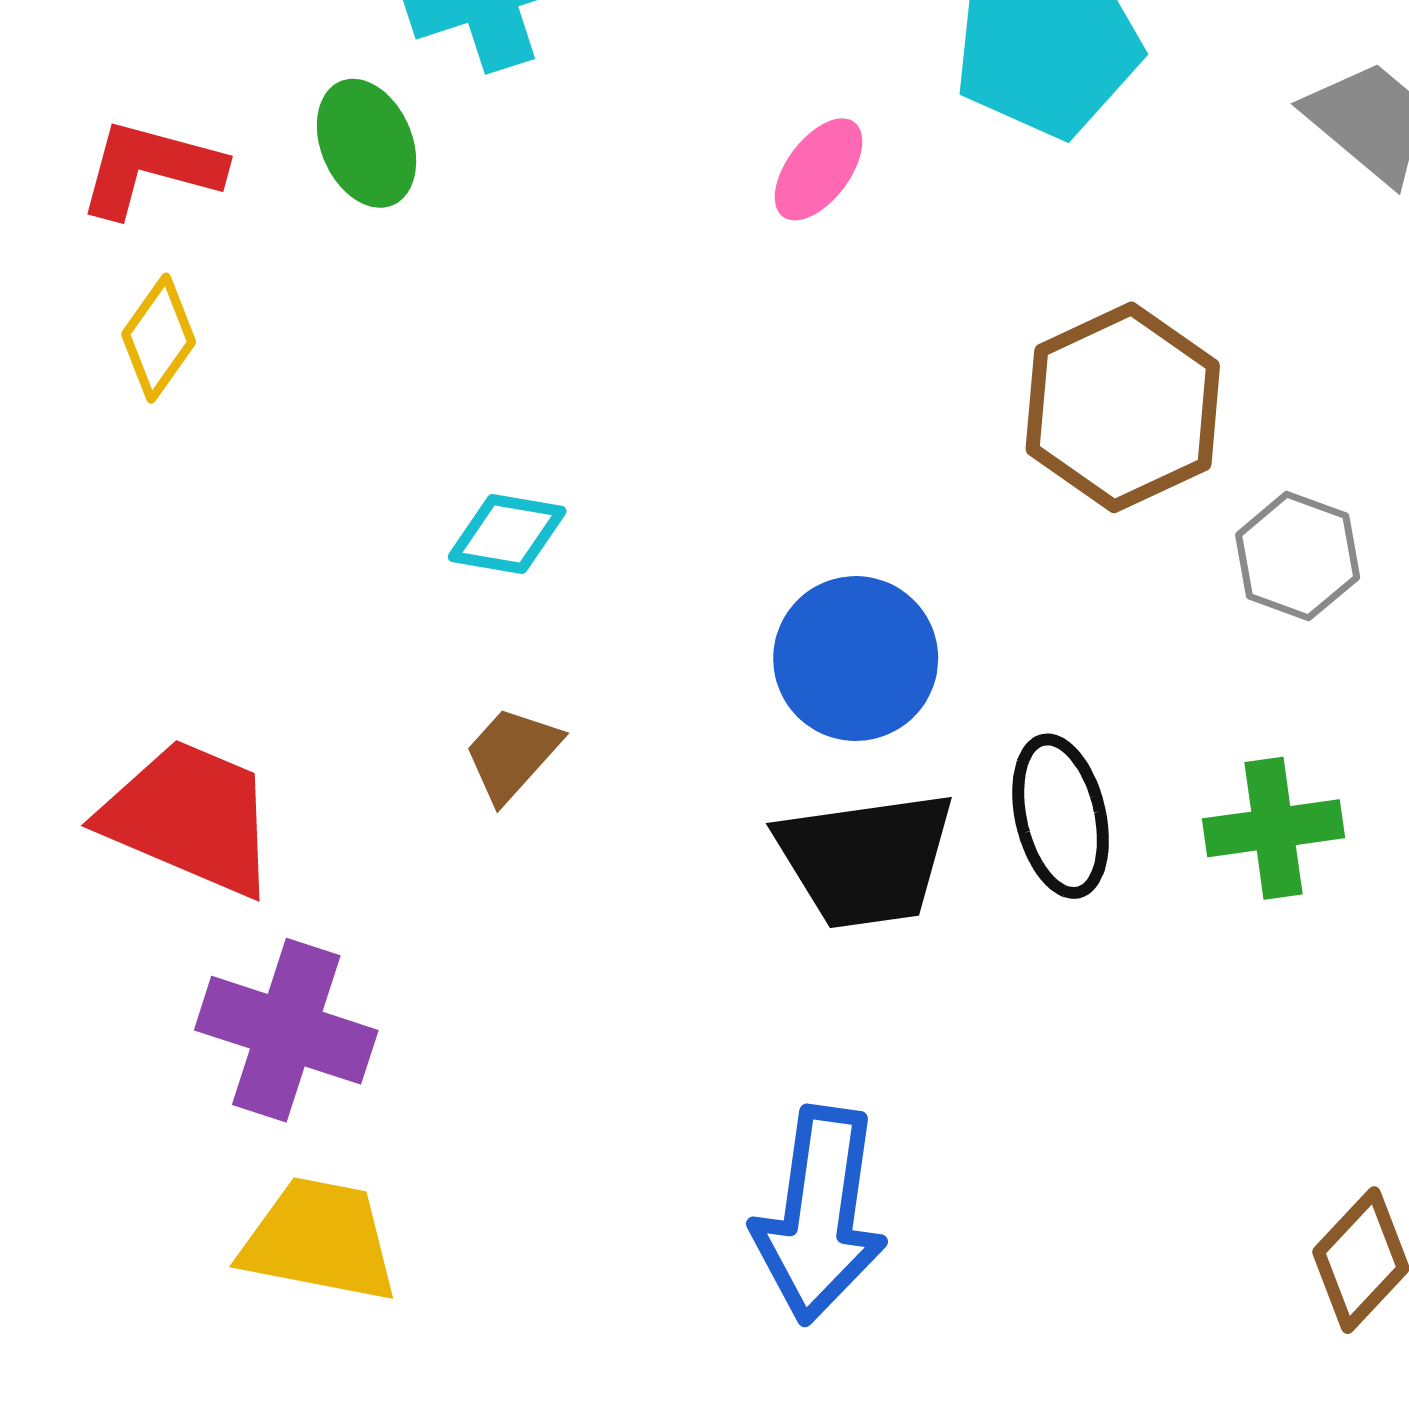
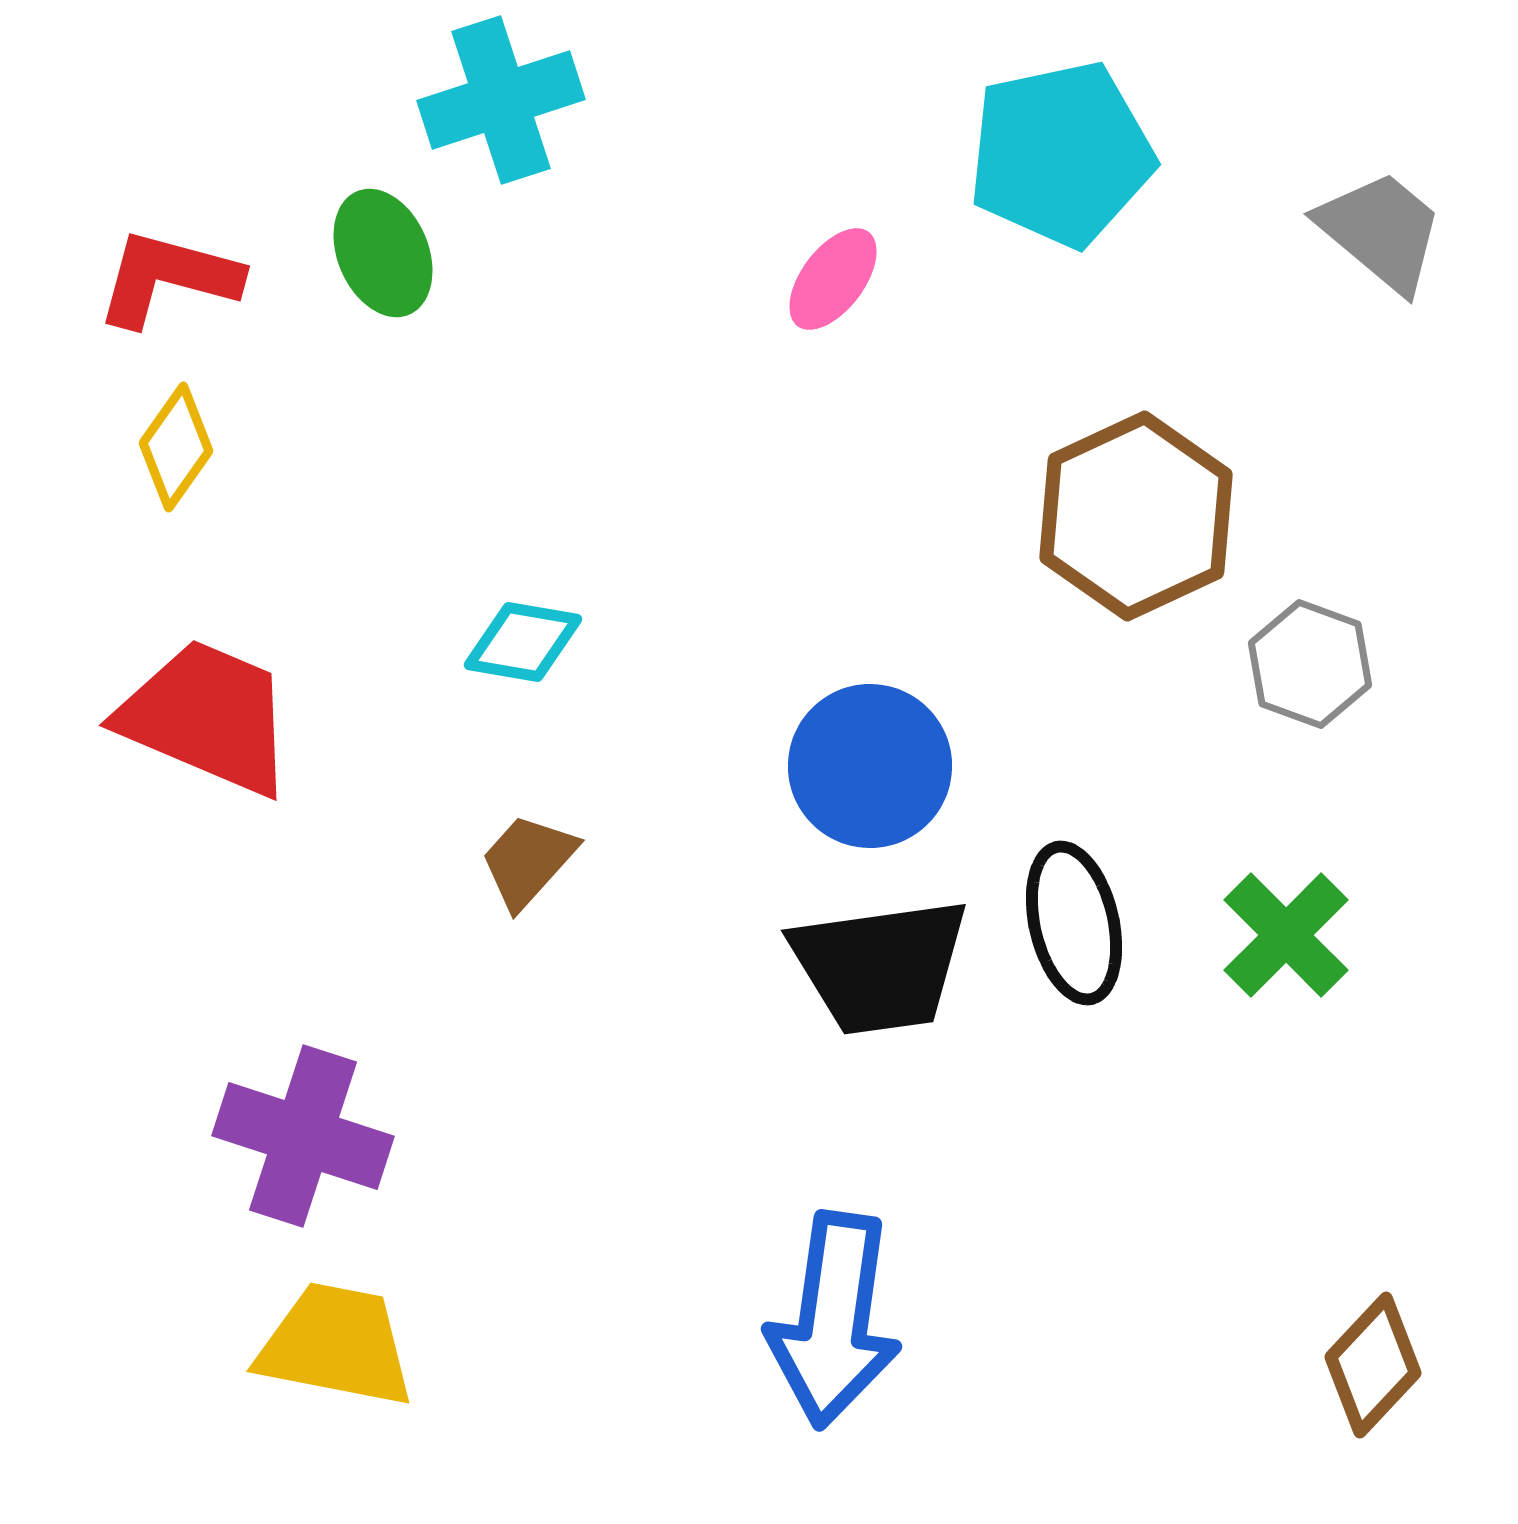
red trapezoid: (190, 817) -> (207, 717), moved
green cross: (1273, 828) -> (1286, 935), turned -37

